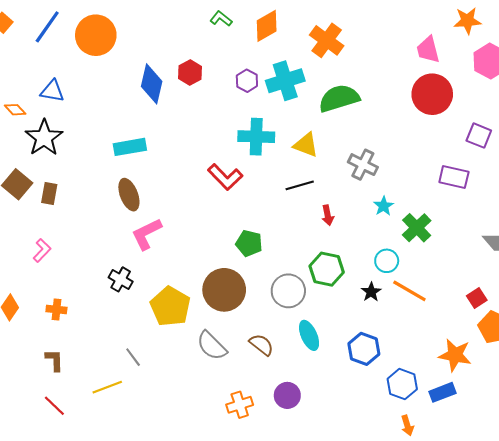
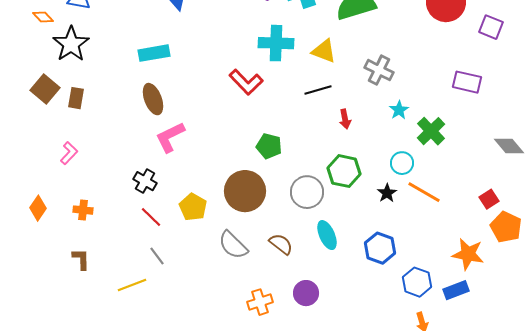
purple square: (479, 136) -> (491, 27), moved
yellow pentagon: (170, 306) -> (193, 207), size x0.7
red line: (54, 406) -> (151, 217), moved

